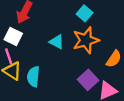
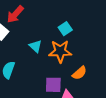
purple square: (88, 80) -> (53, 85), turned 30

